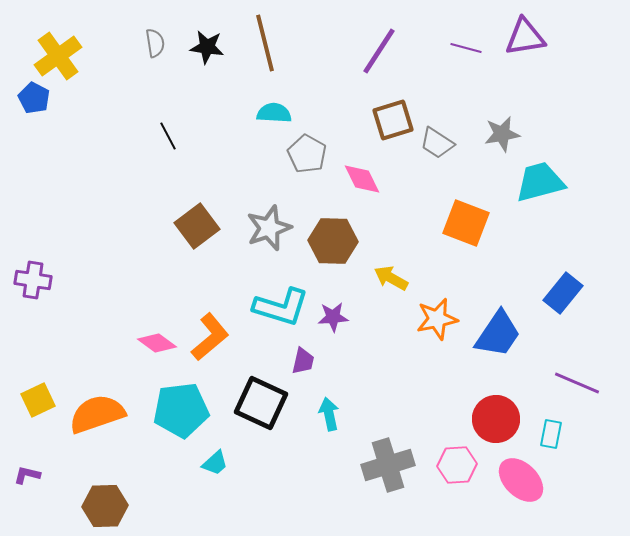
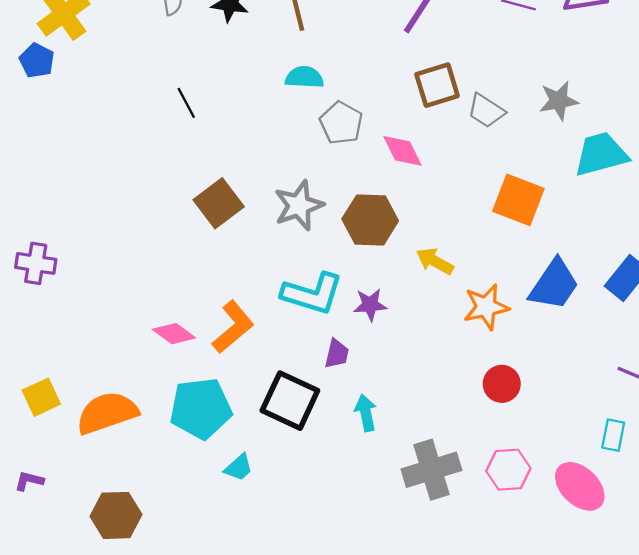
blue trapezoid: (498, 334) -> (554, 285), moved
red circle: (496, 419) -> (502, 384), moved, size x0.7

